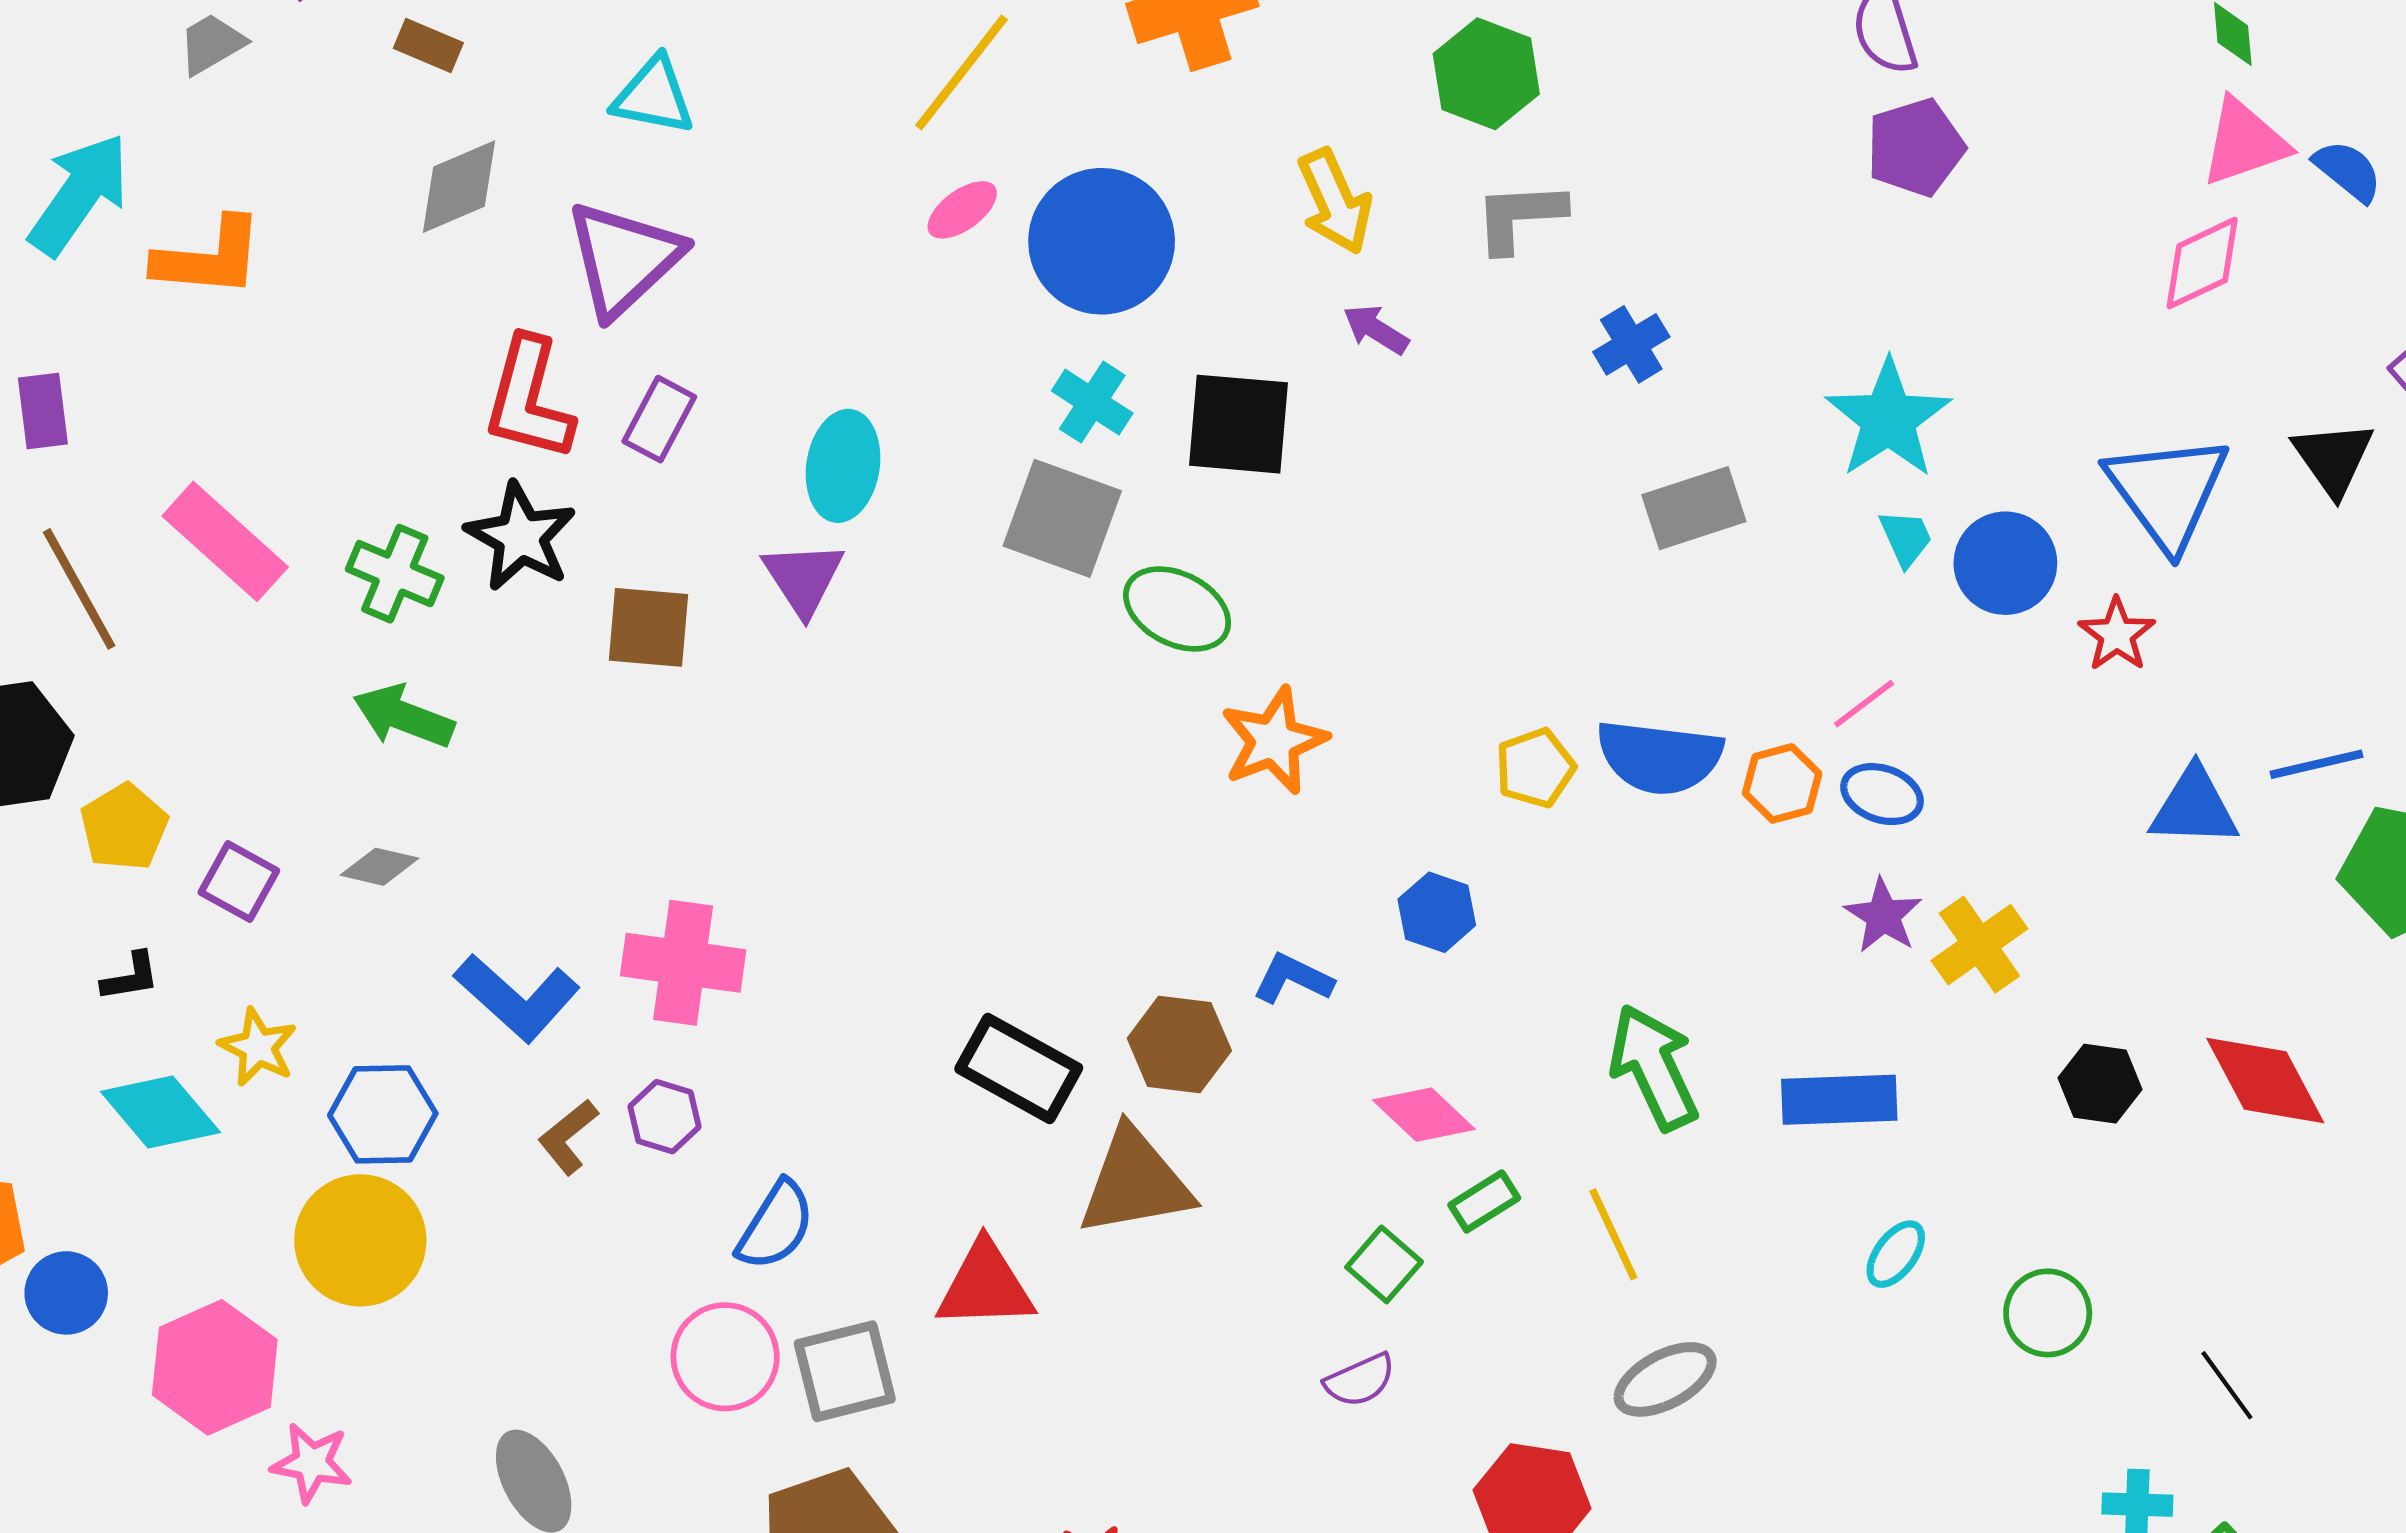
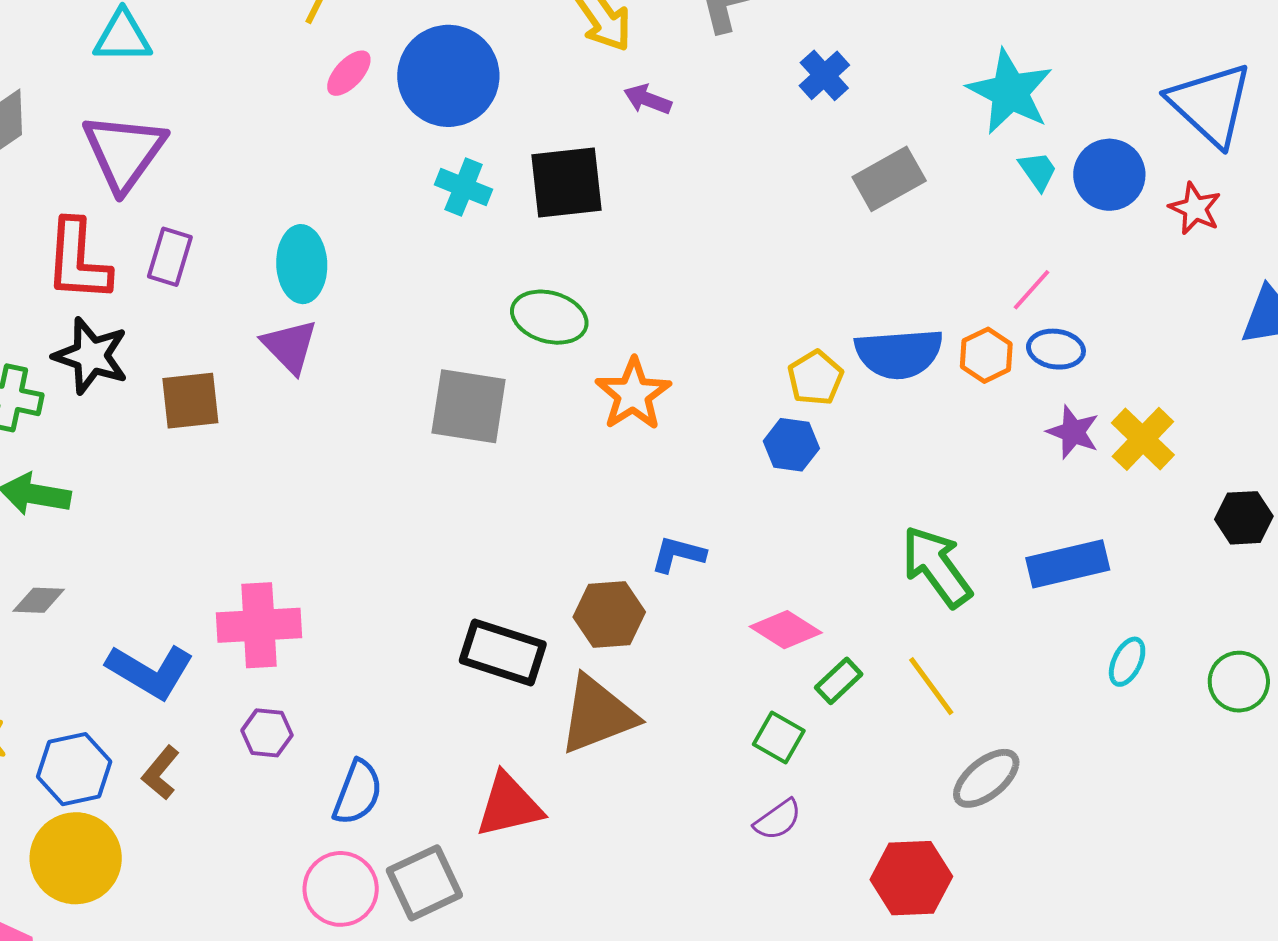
gray square: (1062, 518) -> (469, 406), moved
blue hexagon: (1437, 912) -> (791, 445), moved
brown L-shape: (568, 1137) -> (161, 773), moved

